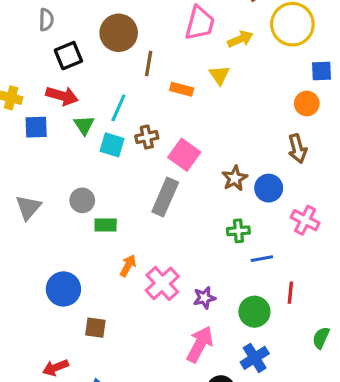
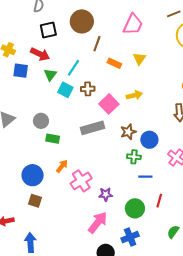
yellow arrow: (240, 39) -> (134, 95), moved
brown star: (235, 178) -> (128, 132), moved
blue circle: (269, 188) -> (149, 140), moved
gray rectangle: (165, 197) -> (92, 128), turned 40
blue circle: (63, 289) -> (33, 175), moved

